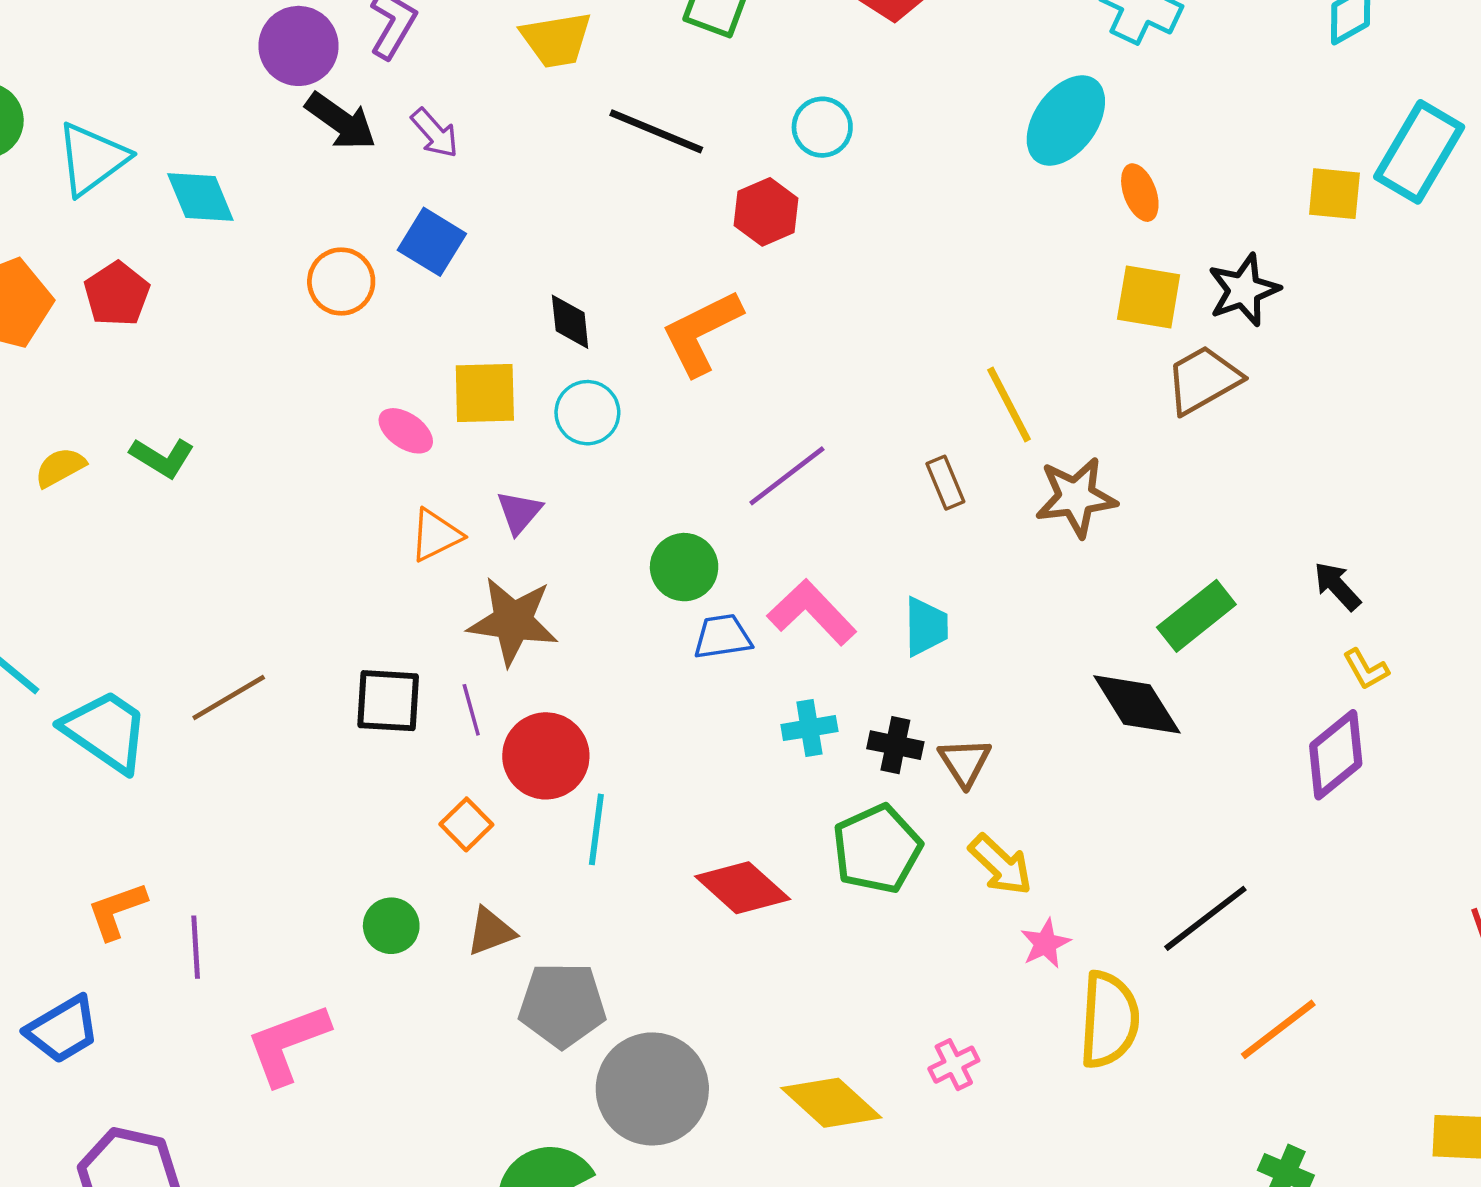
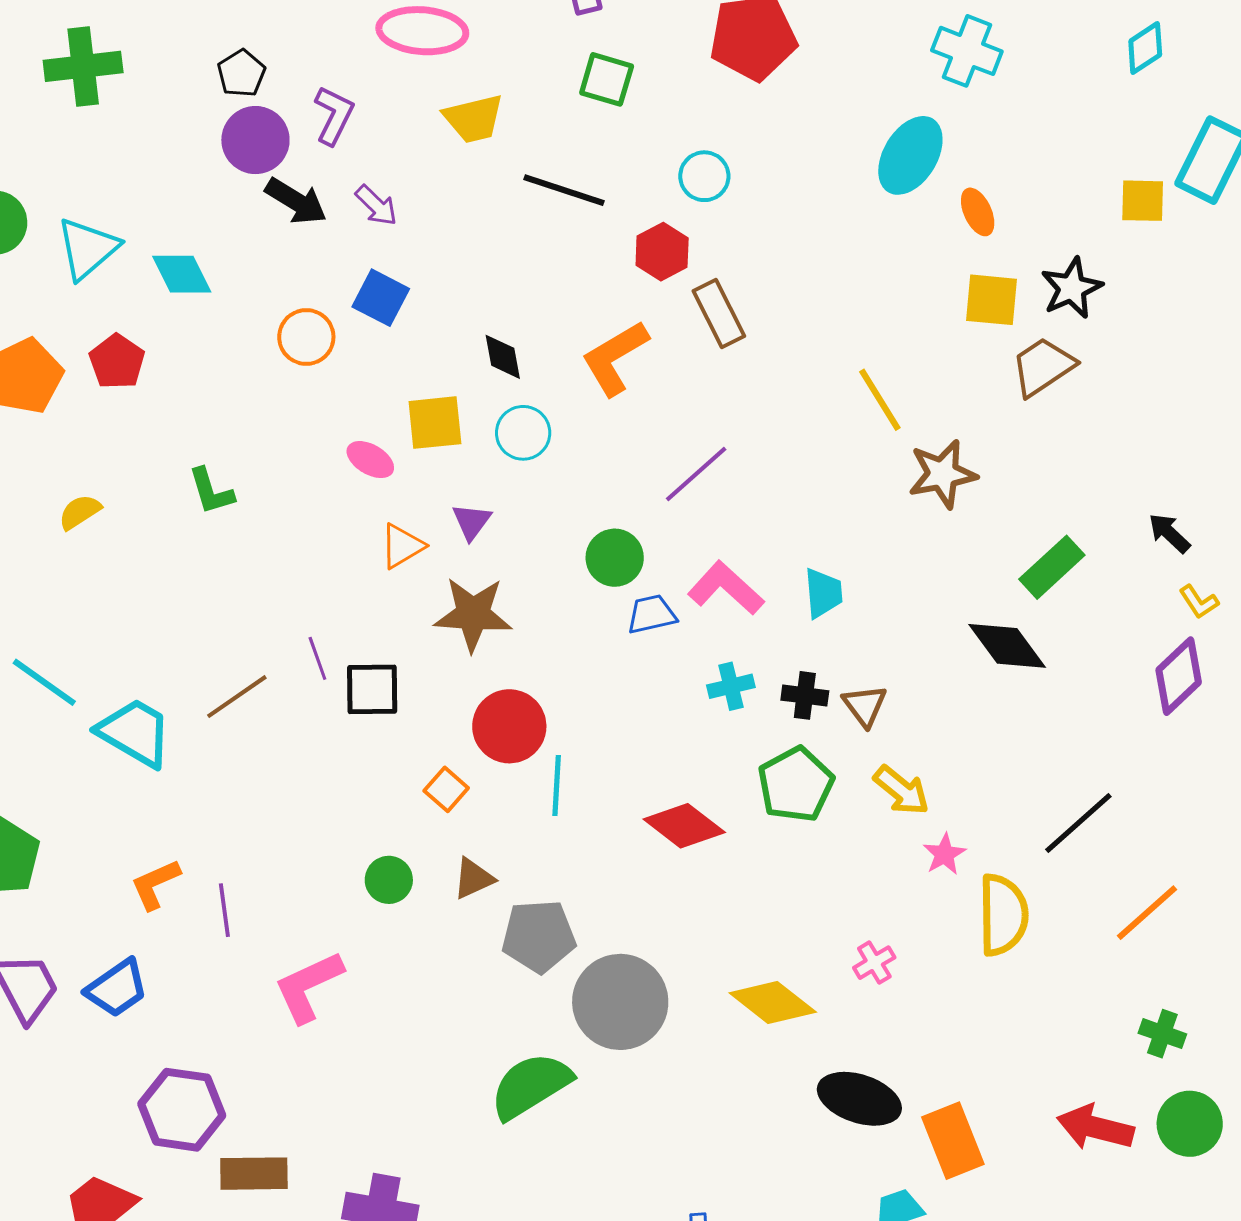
green L-shape: (162, 458) -> (211, 491), moved, turned 46
brown rectangle: (945, 483) -> (719, 314), moved, size x1.5
purple line: (471, 710) -> (317, 658), moved

